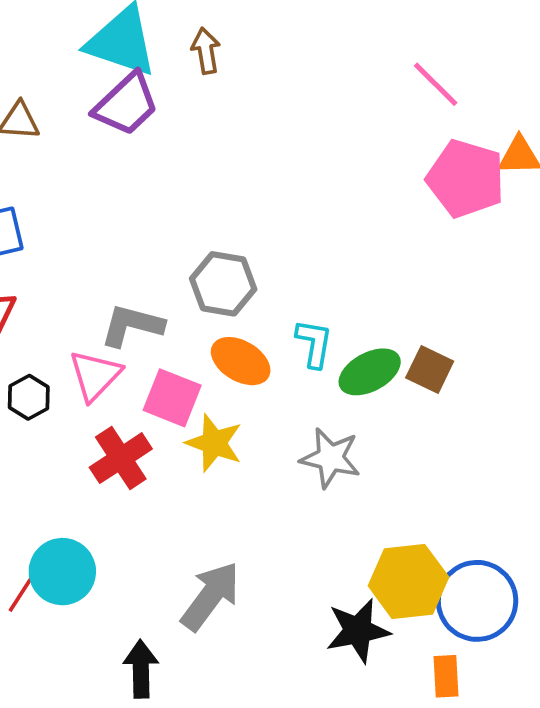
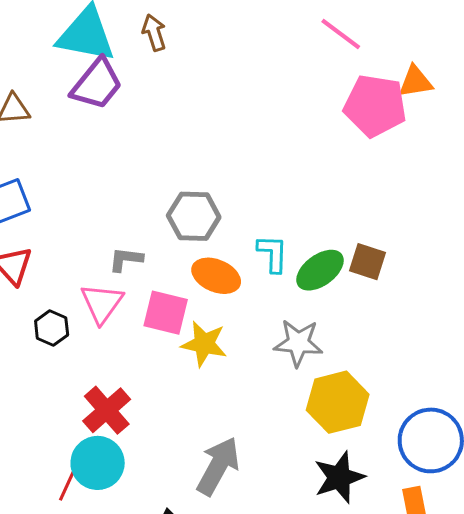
gray L-shape: (132, 325) -> (126, 259), size x0.7
red cross: (121, 458) -> (107, 410), moved
yellow hexagon: (408, 581) -> (338, 402), moved

